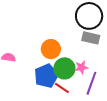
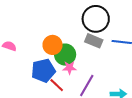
pink star: (81, 67) -> (69, 68), moved
green circle: (64, 68) -> (65, 55), moved

